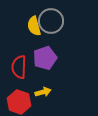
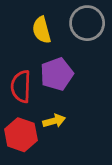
gray circle: (51, 21) -> (87, 23), moved

